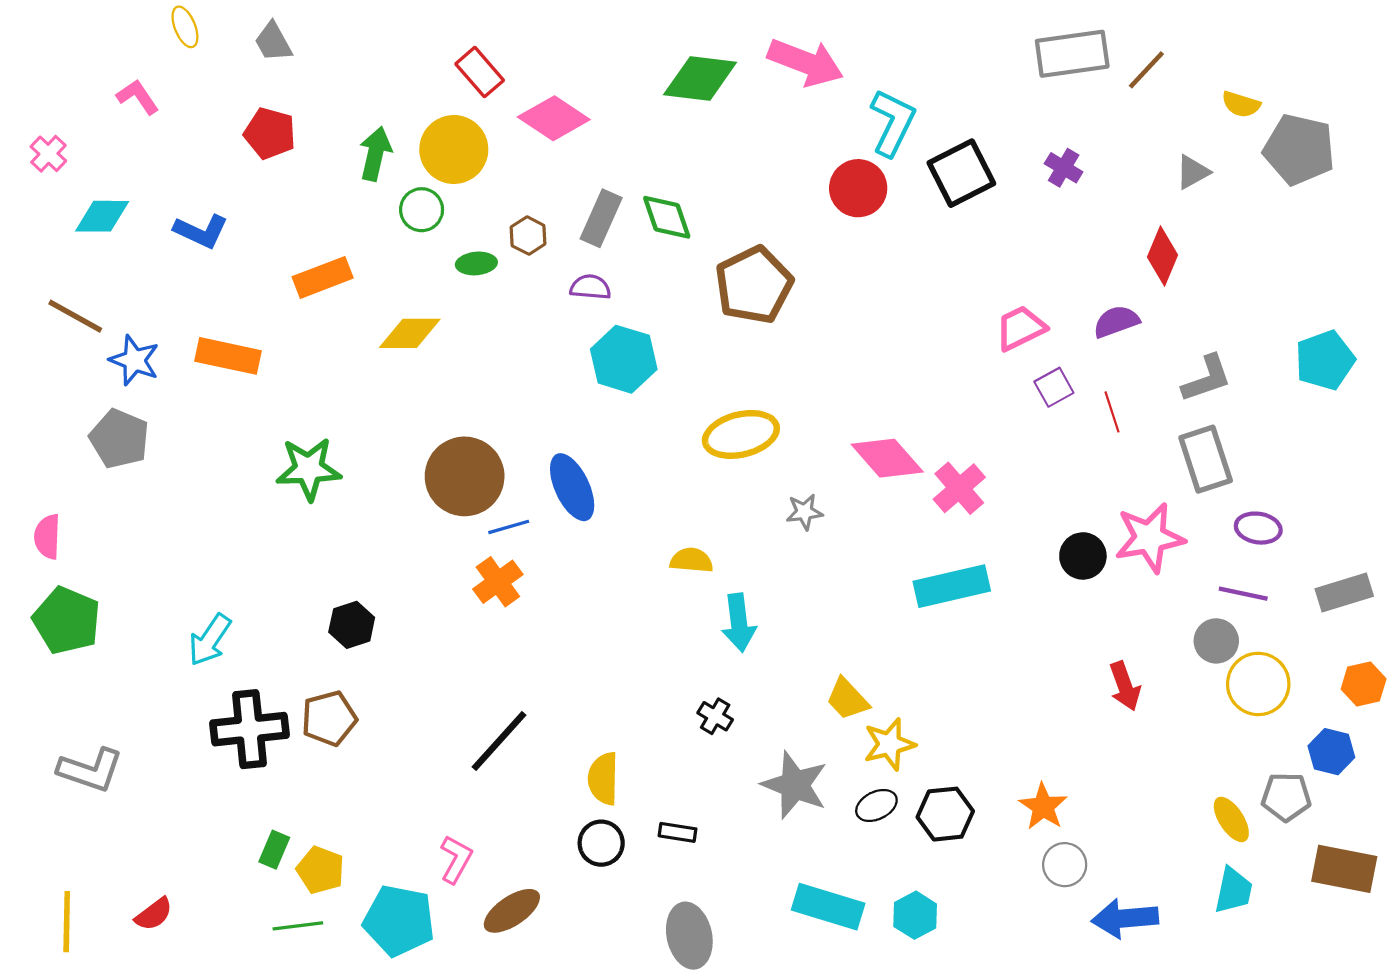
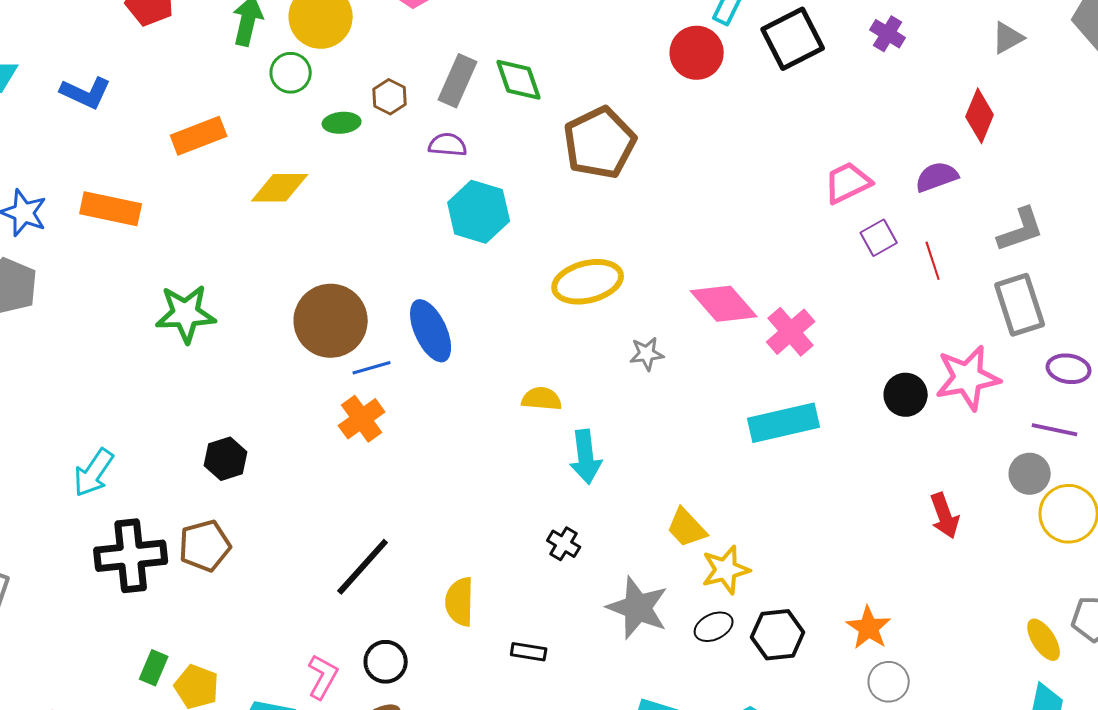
black circle: (601, 843) -> (386, 662), moved

